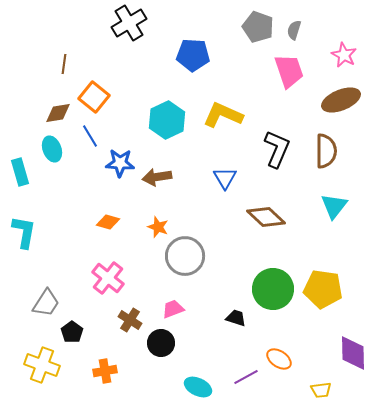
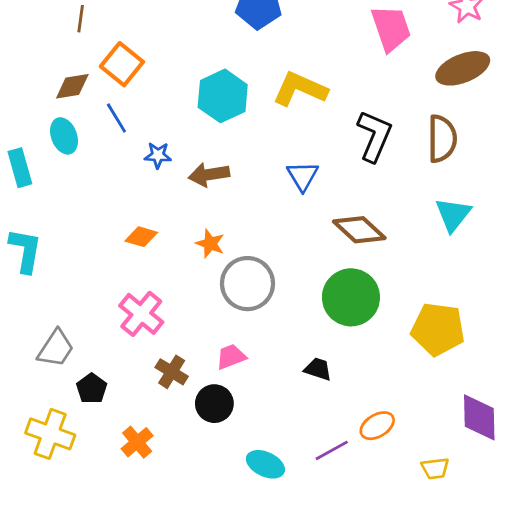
blue star: (120, 163) -> (158, 155), size x0.7
green circle: (273, 289) -> (351, 297), moved
orange ellipse: (279, 359) -> (377, 426), turned -65
orange cross: (105, 371) -> (137, 442), turned -30

